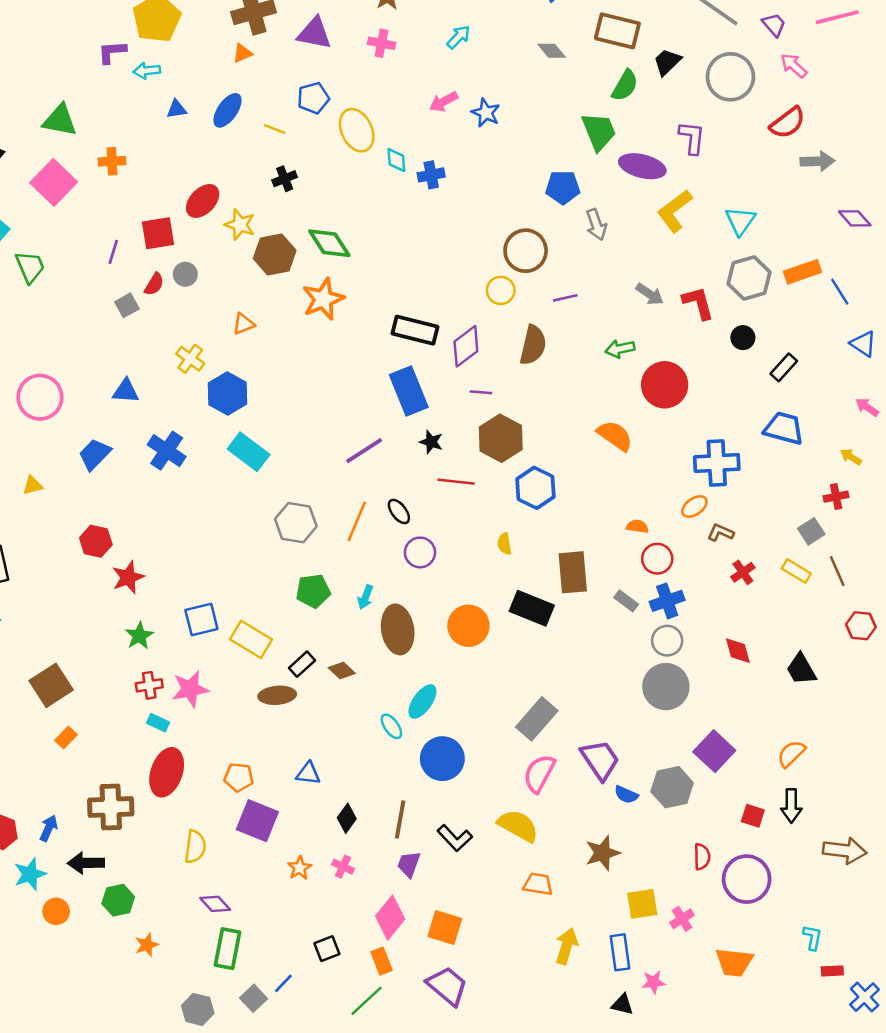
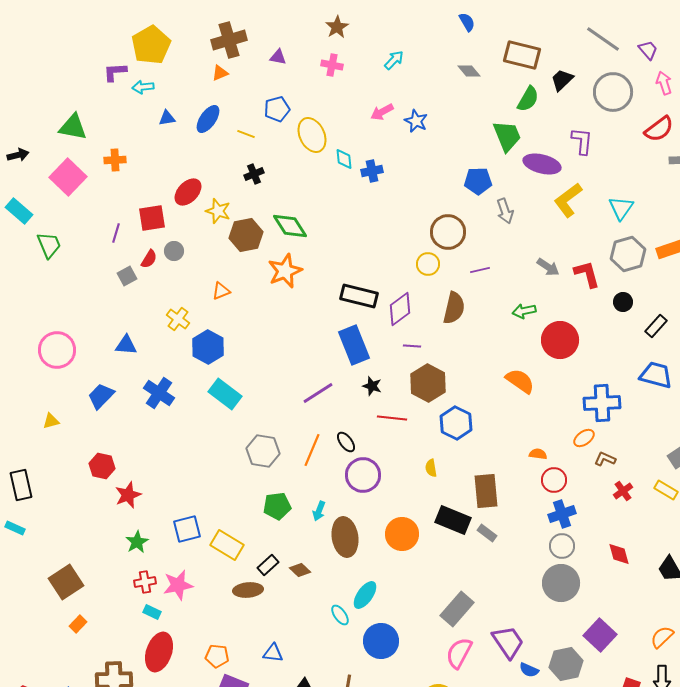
purple triangle: (314, 33) -> (278, 57), size x0.6
pink arrow: (794, 66) -> (664, 83), turned 30
purple circle: (420, 552) -> (363, 475), size x1.4
gray rectangle: (626, 601) -> (487, 533), moved

